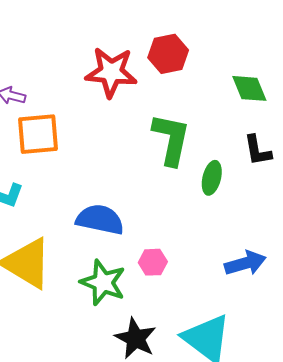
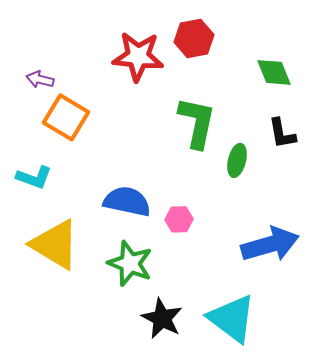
orange square: (38, 134) -> (66, 117), turned 36
pink hexagon: (153, 262) -> (179, 219), moved
blue arrow: (245, 263) -> (270, 244), size x1.4

